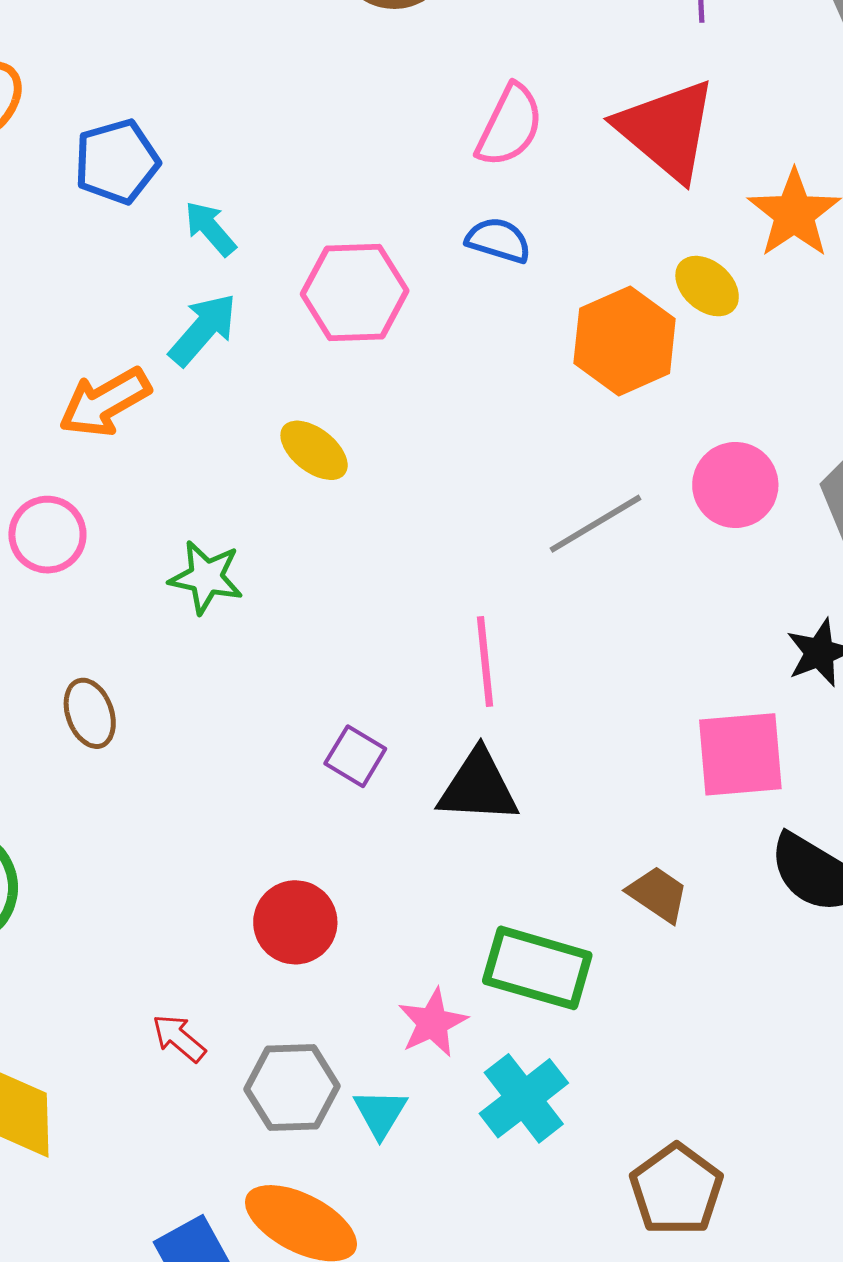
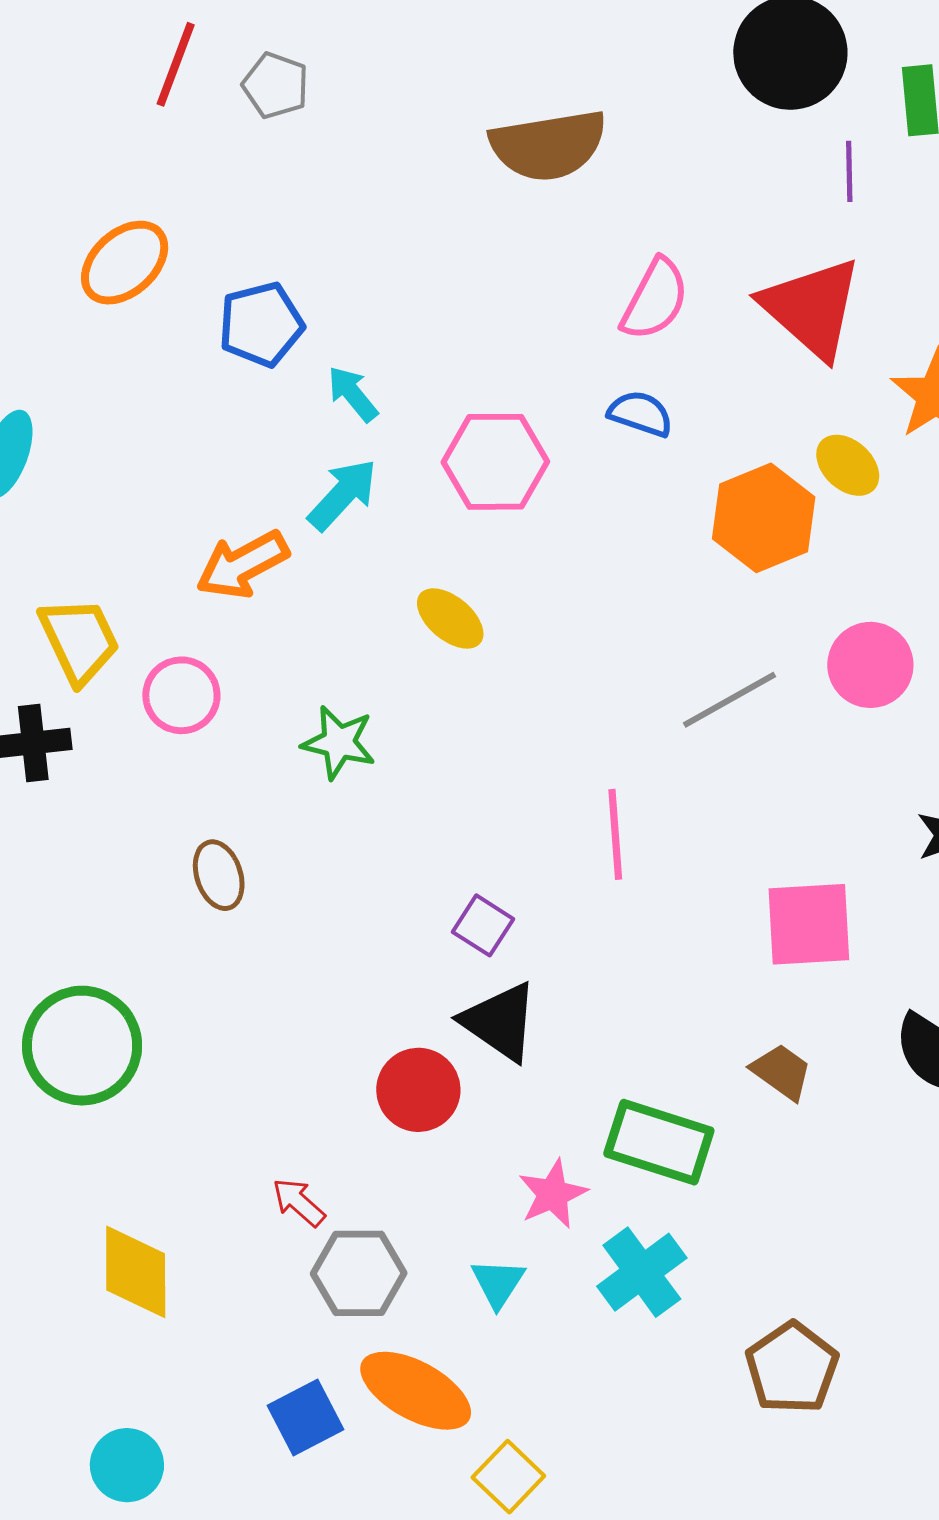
pink square: (740, 754) -> (809, 924), moved
black triangle: (478, 787) -> (500, 1022), moved, turned 30
gray hexagon: (292, 1088) -> (359, 1273), moved

